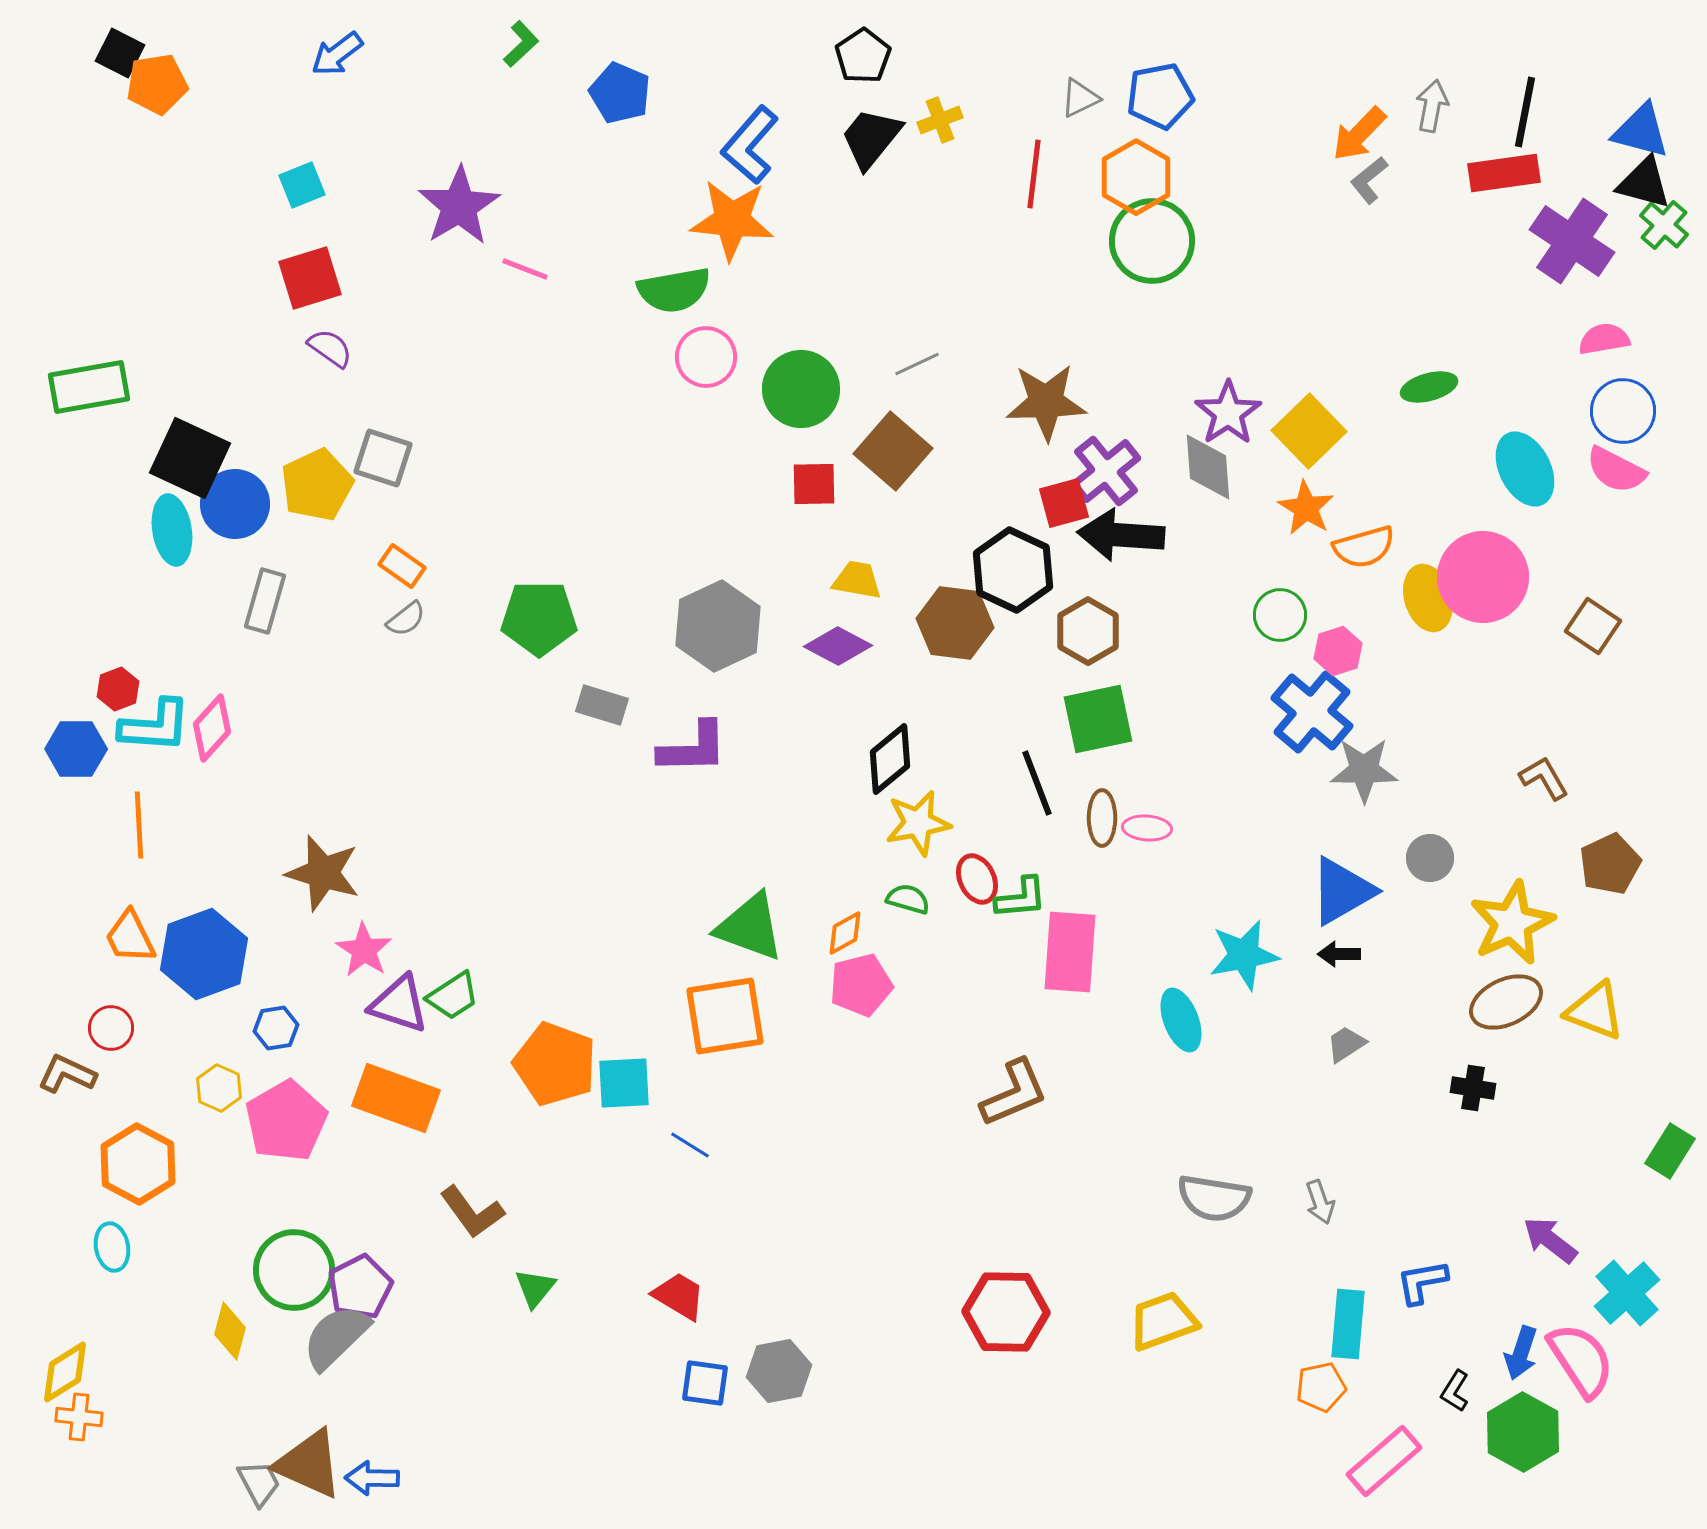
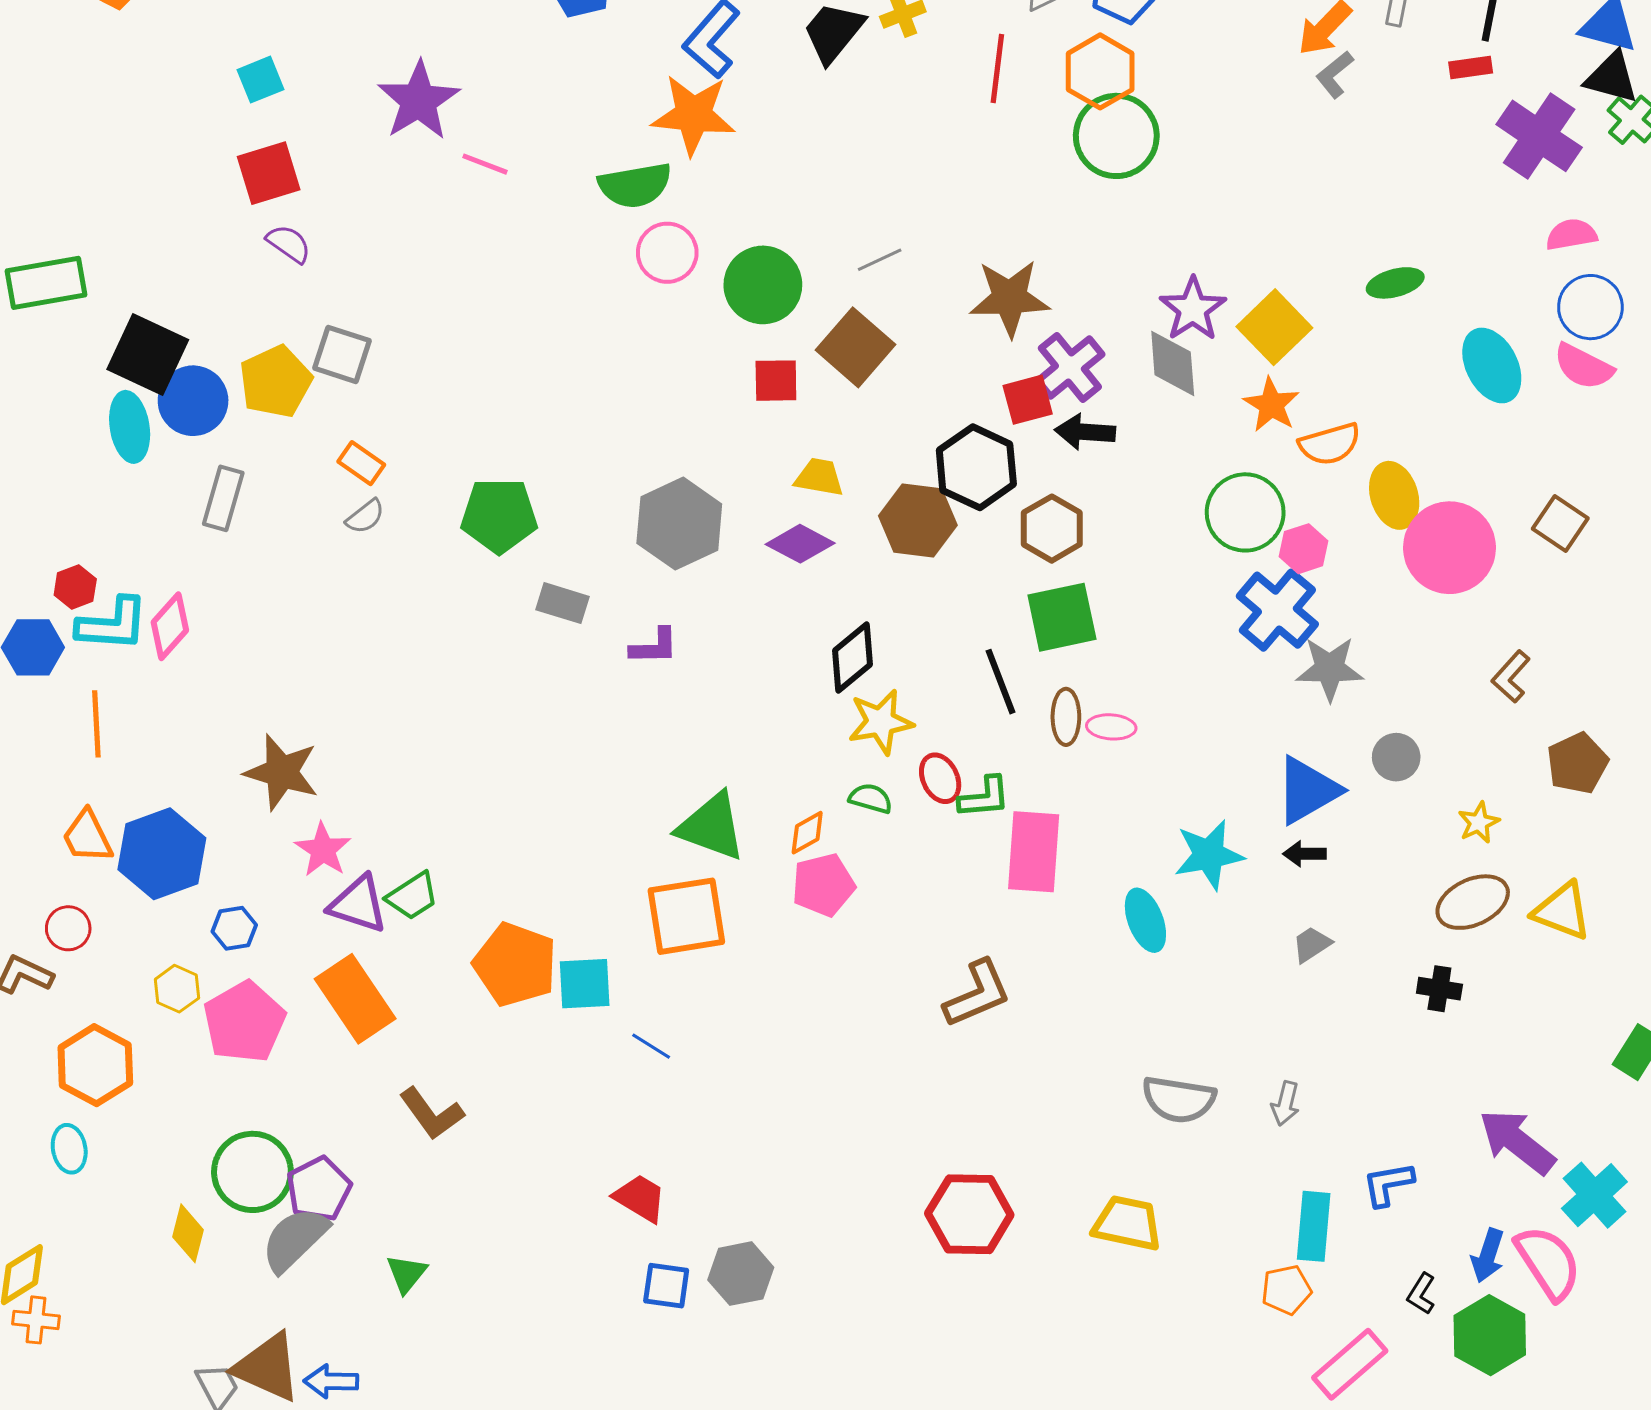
red rectangle: (1504, 173) -> (1471, 67), size x0.6
black arrow: (1121, 535) -> (1085, 432), size x0.7
pink circle: (1483, 577) -> (1450, 548), moved
green circle: (1280, 615) -> (1245, 512), size x1.5
purple L-shape: (693, 748) -> (654, 646), size x0.7
brown L-shape: (1544, 778) -> (1511, 677), turned -108
yellow star: (1512, 923) -> (1479, 823), size x0.5
orange rectangle: (396, 1098) -> (355, 999), turned 36
gray arrow: (1320, 1202) -> (1285, 1103), turned 33
purple arrow: (1550, 1240) -> (1517, 1142), size x1.4
green triangle: (535, 1288) -> (406, 1274), moved
yellow trapezoid: (1163, 1321) -> (1127, 1223), turned 32

